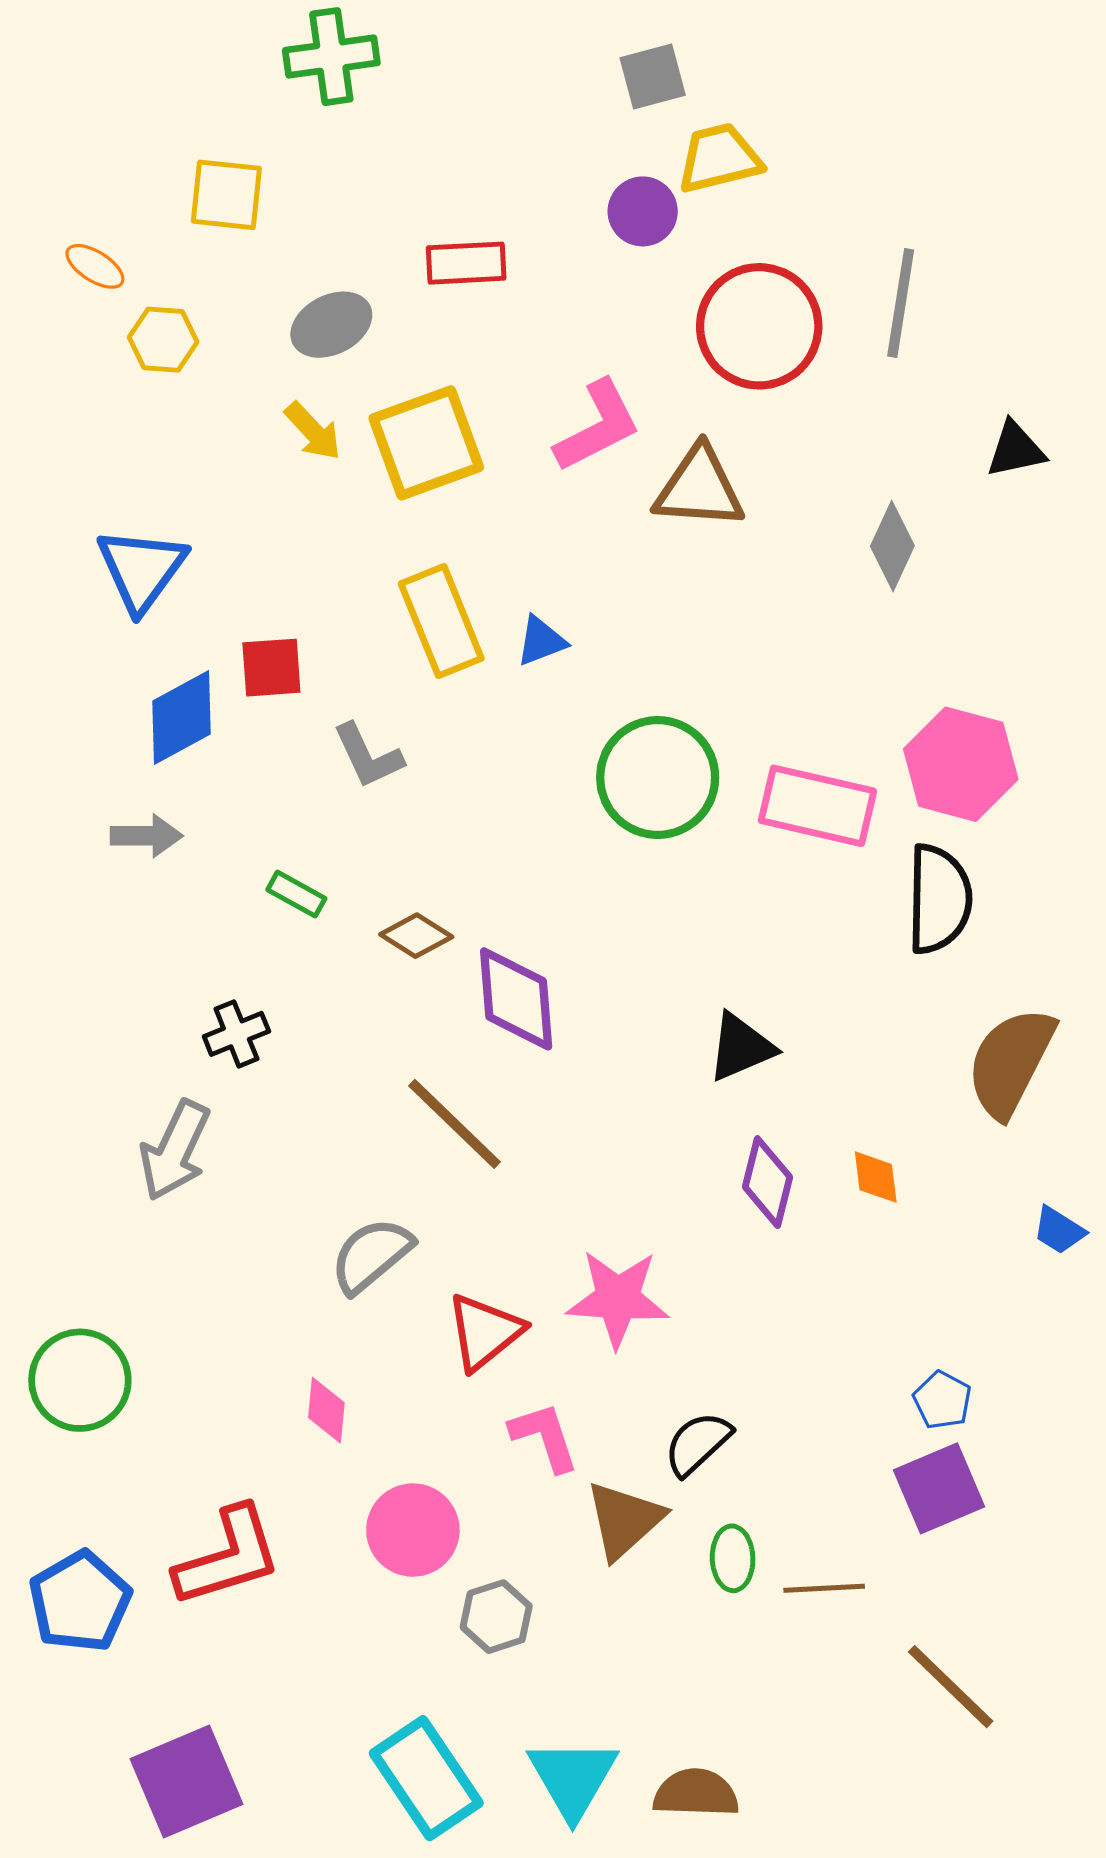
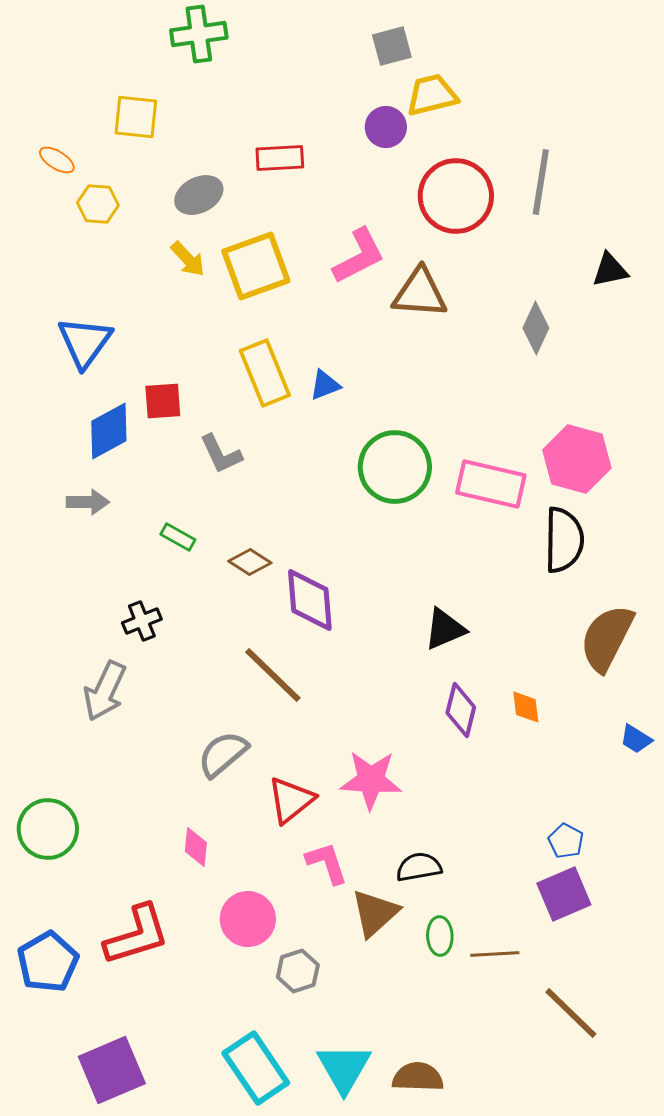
black semicircle: (698, 1443) -> (419, 867), turned 33

